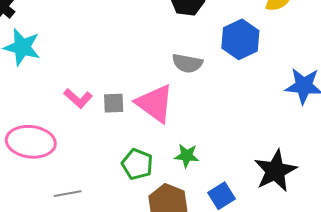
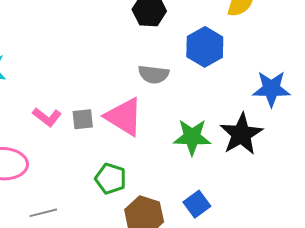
green star: (187, 156) -> (192, 137), moved, size x1.5
black star: (275, 171) -> (241, 134), moved

